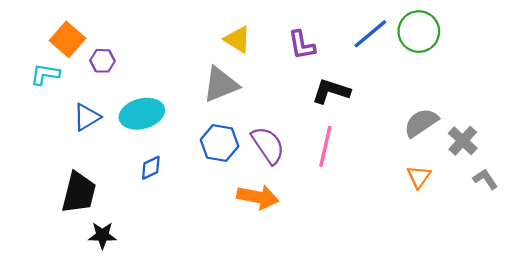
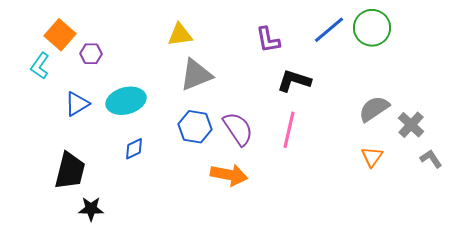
yellow triangle: (238, 39) -> (180, 35), moved, turned -40
cyan L-shape: (45, 74) -> (40, 66), turned -64

